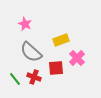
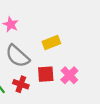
pink cross: (77, 58) -> (69, 75), moved

